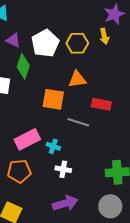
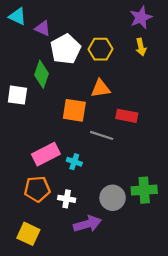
yellow arrow: (104, 36) -> (141, 47), moved
purple triangle: (13, 40) -> (43, 28), moved
white cross: (63, 169) -> (67, 199), moved
gray circle: (110, 206) -> (113, 198), moved

